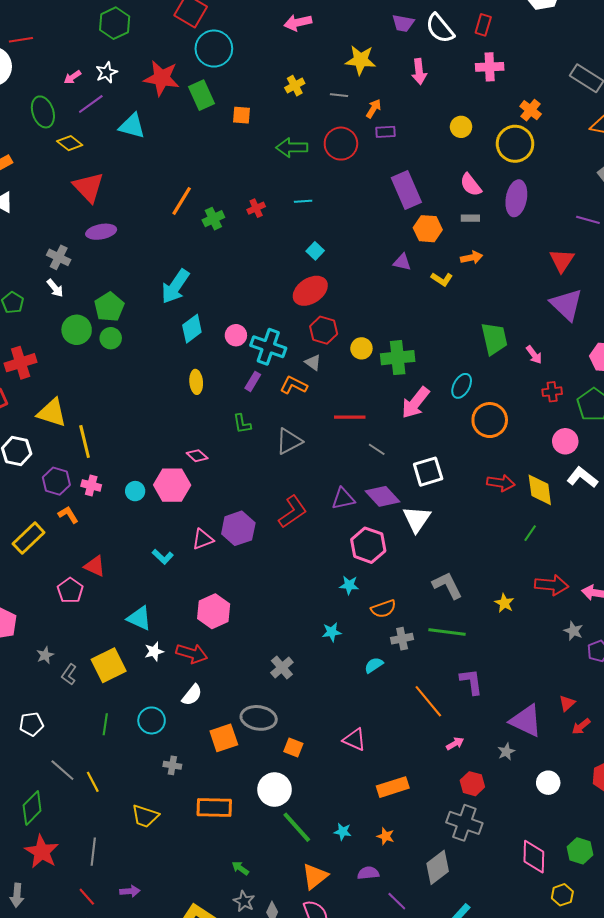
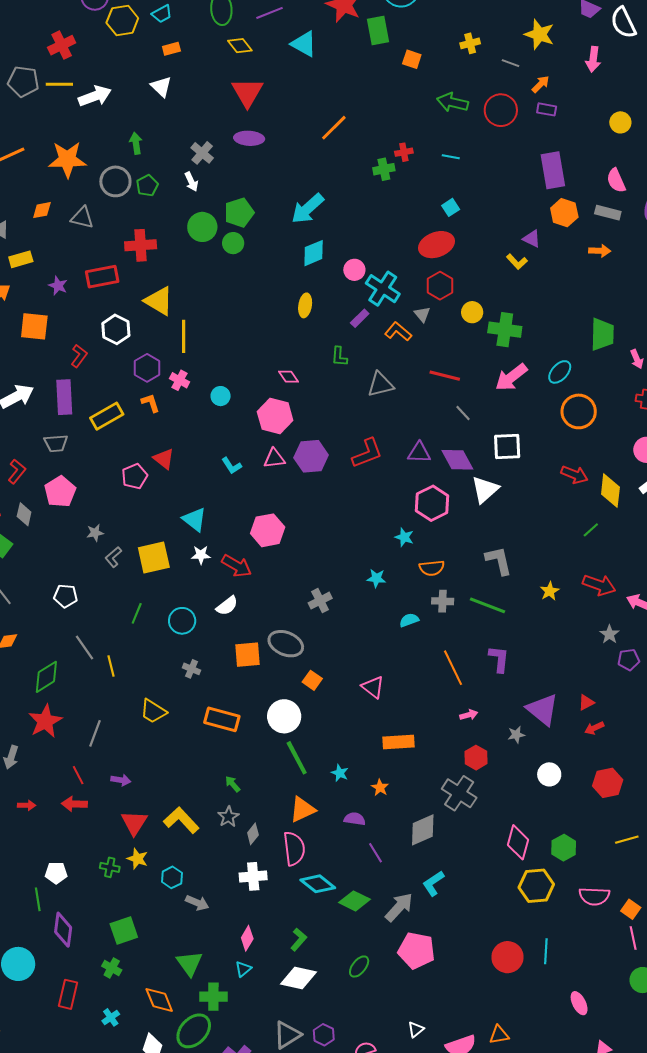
gray rectangle: (470, 218) -> (608, 213), size x1.4
green cross: (213, 219) -> (384, 169), moved
yellow L-shape: (442, 279) -> (517, 262), moved
pink hexagon: (172, 485) -> (275, 416), moved
yellow hexagon: (562, 895) -> (536, 886), size x1.6

